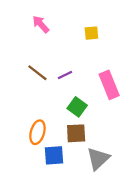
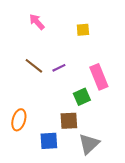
green square: (77, 107) -> (82, 97), moved, turned 30
orange ellipse: (37, 132) -> (19, 120), moved

